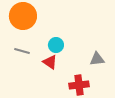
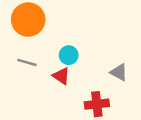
gray triangle: (97, 59) -> (119, 72), turned 35

